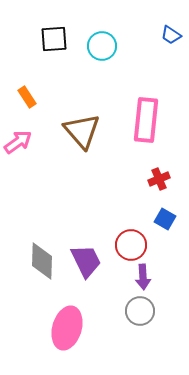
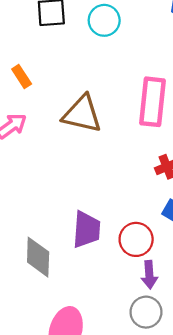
brown triangle: (82, 131) -> (82, 114), turned -36
purple trapezoid: (86, 261) -> (87, 230), moved, turned 30

